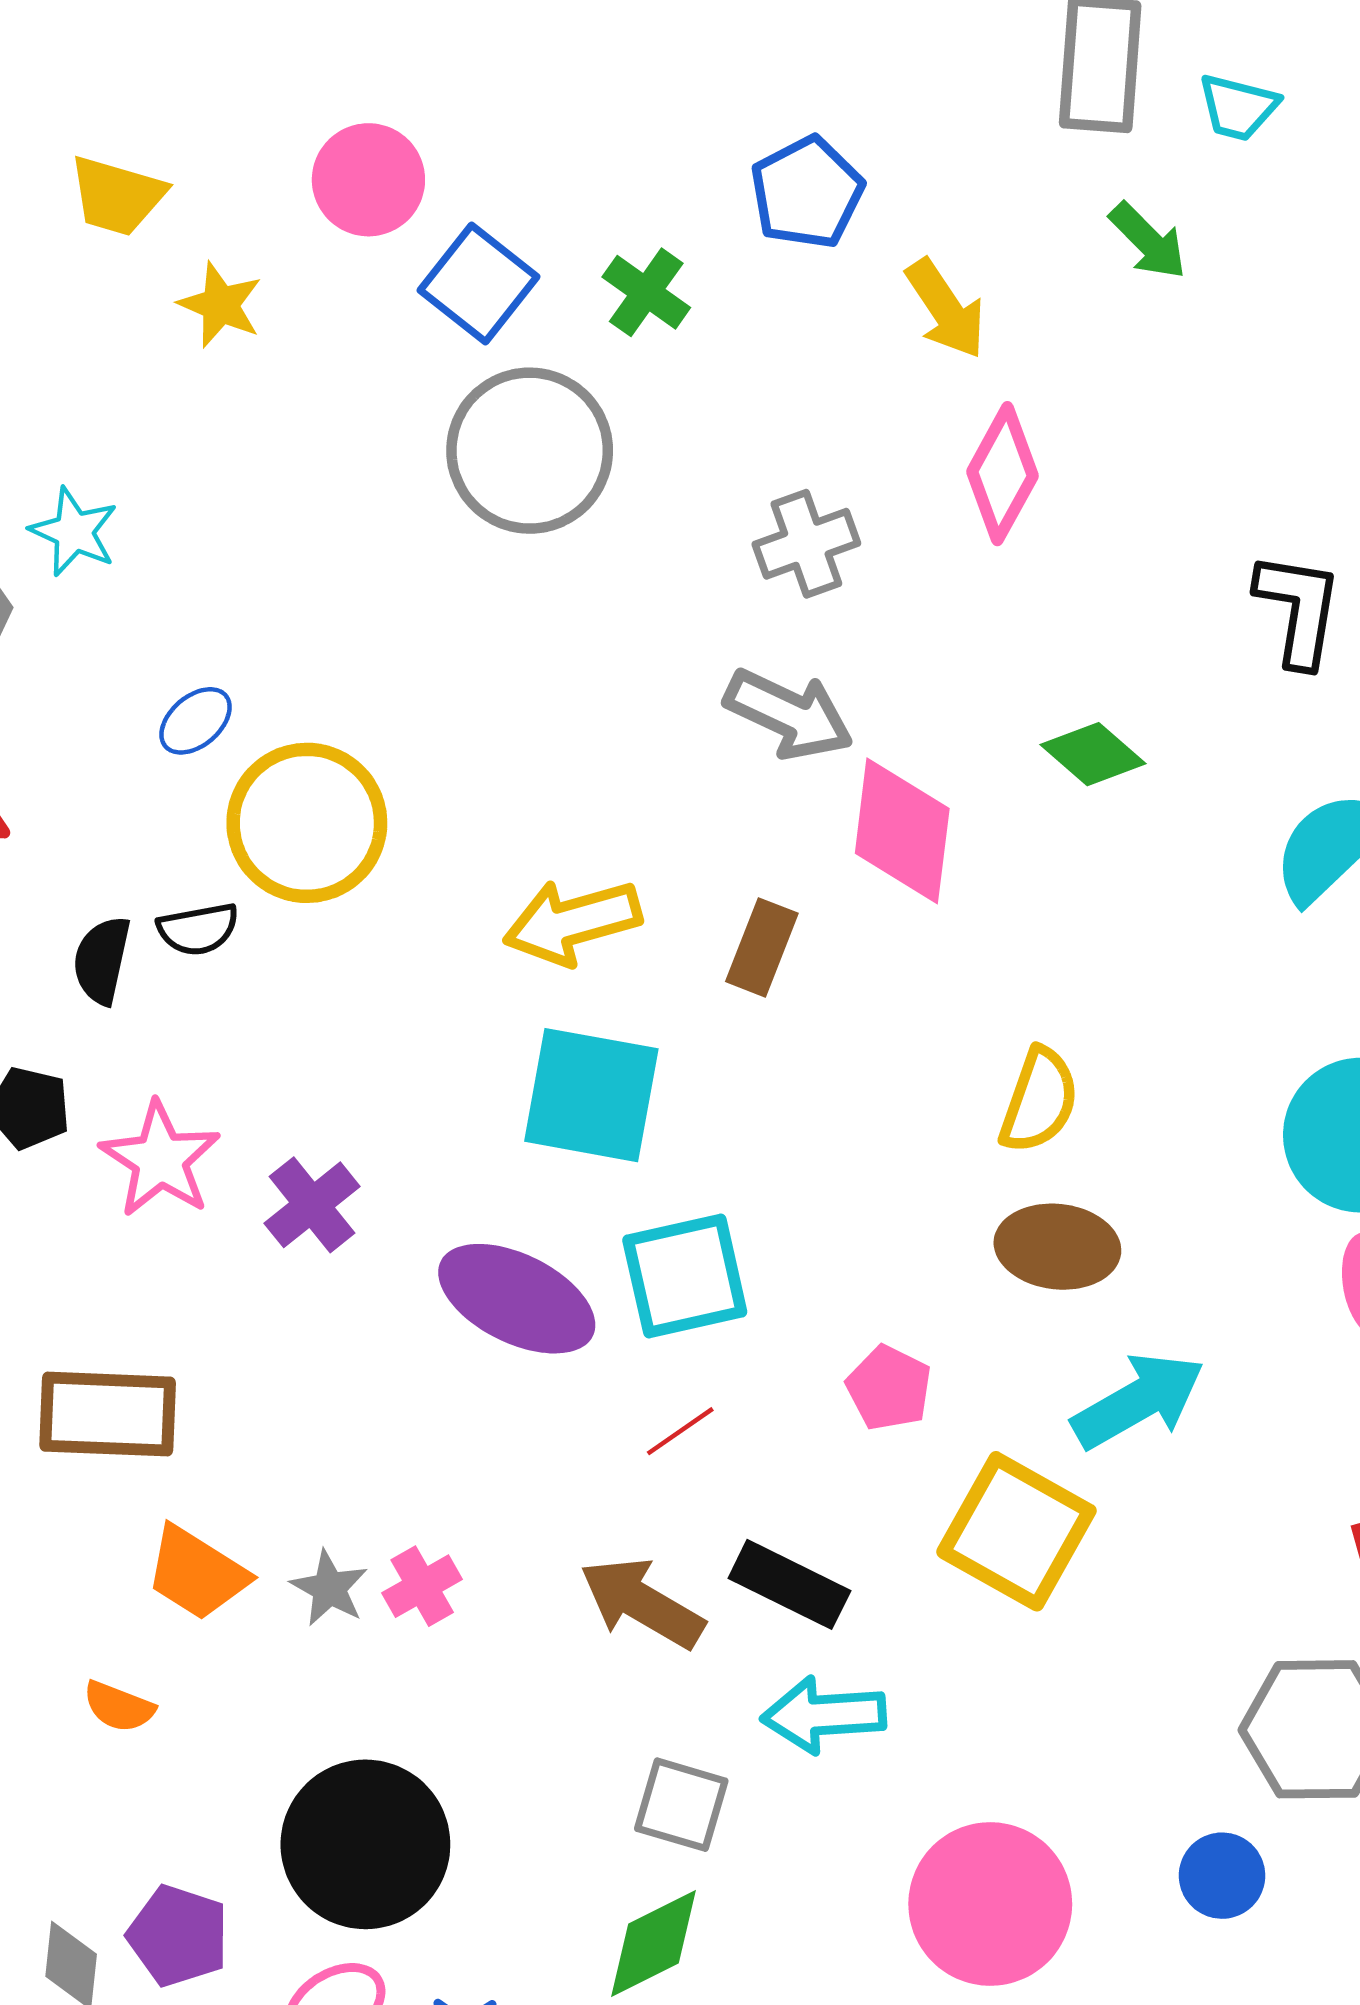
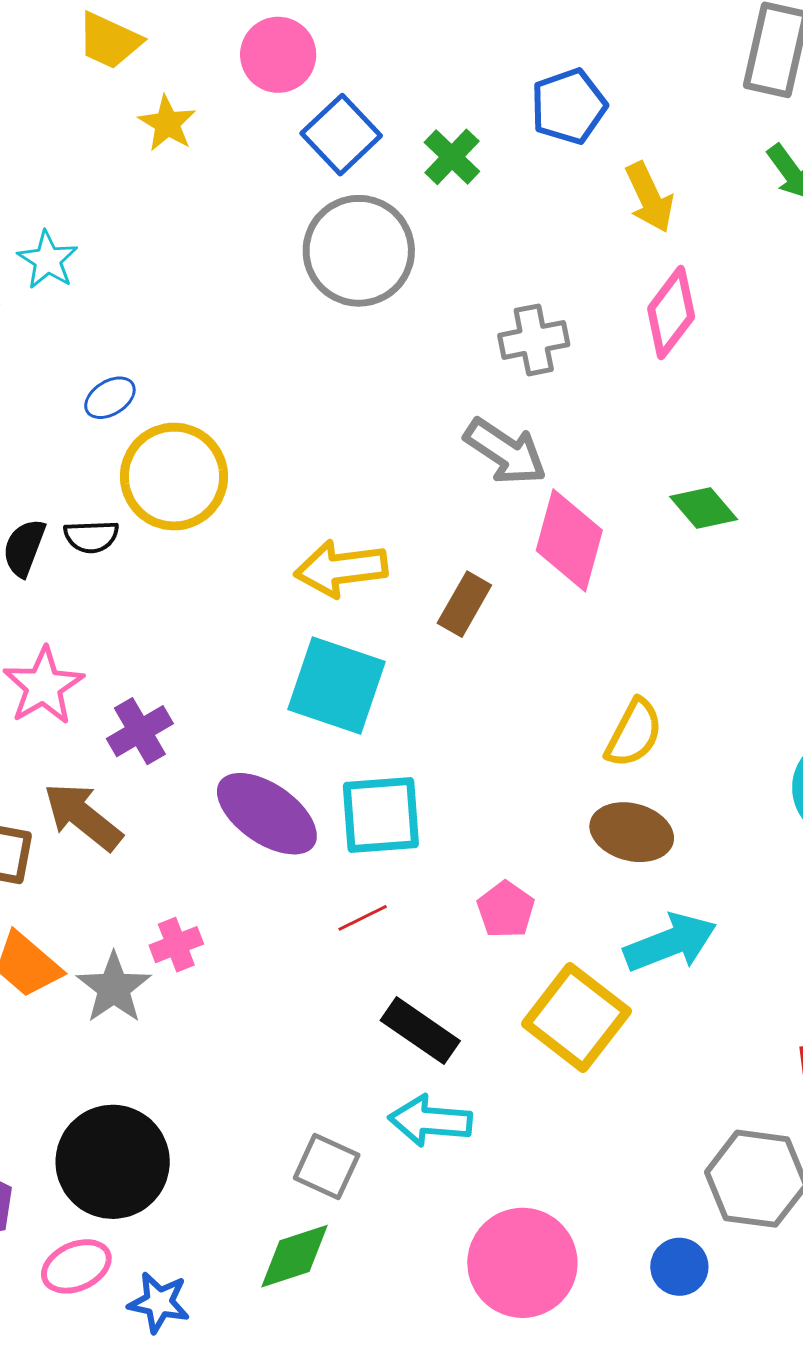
pink cross: (422, 1586) -> (176, 945), moved
gray star: (329, 1588) -> (114, 988), size x1.4
brown arrow: (642, 1603) -> (83, 816), moved

